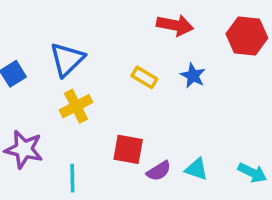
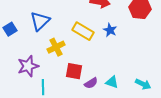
yellow rectangle: (144, 77) -> (83, 31), size x1.5
yellow cross: (76, 106) -> (56, 47), moved
purple star: (24, 149) -> (28, 66), moved, turned -30

